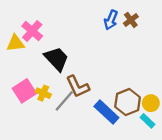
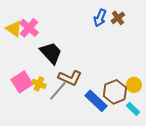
yellow triangle: (16, 43) -> (14, 29), moved, turned 42
brown L-shape: (78, 86) -> (70, 78), turned -40
yellow circle: (151, 103) -> (134, 85), moved

